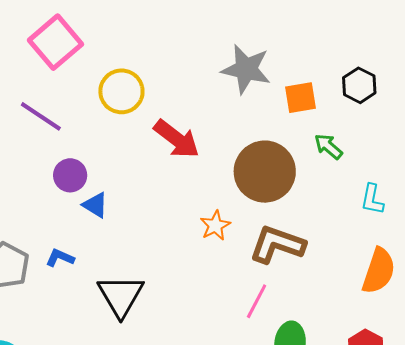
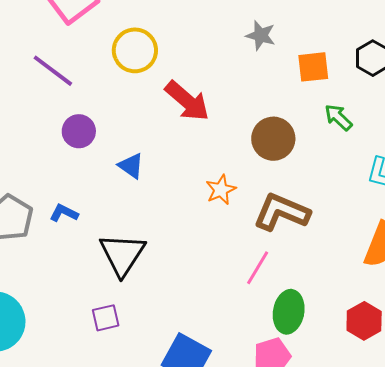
gray star: (246, 69) -> (261, 35), size x0.6
brown circle: (265, 172) -> (273, 139), size x0.7
blue triangle: (95, 205) -> (131, 166), moved

